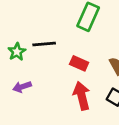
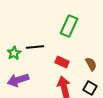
purple arrow: (22, 87) -> (18, 80), size x1.5

